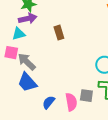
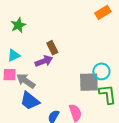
purple arrow: (28, 18) -> (44, 61), moved
gray square: (86, 96) -> (89, 82), moved, size x1.5

